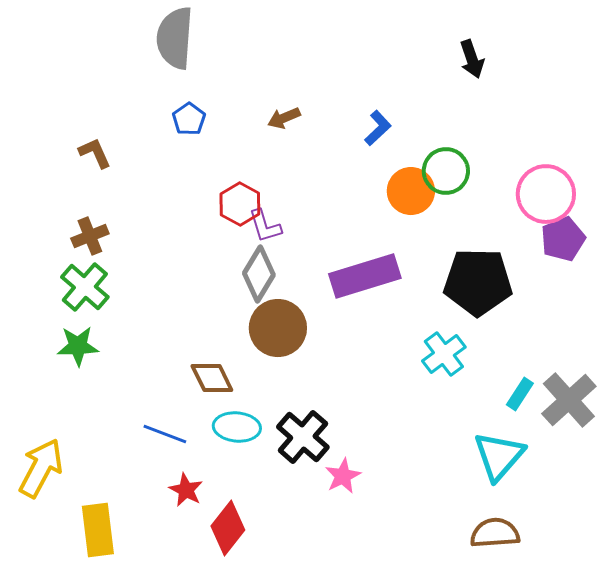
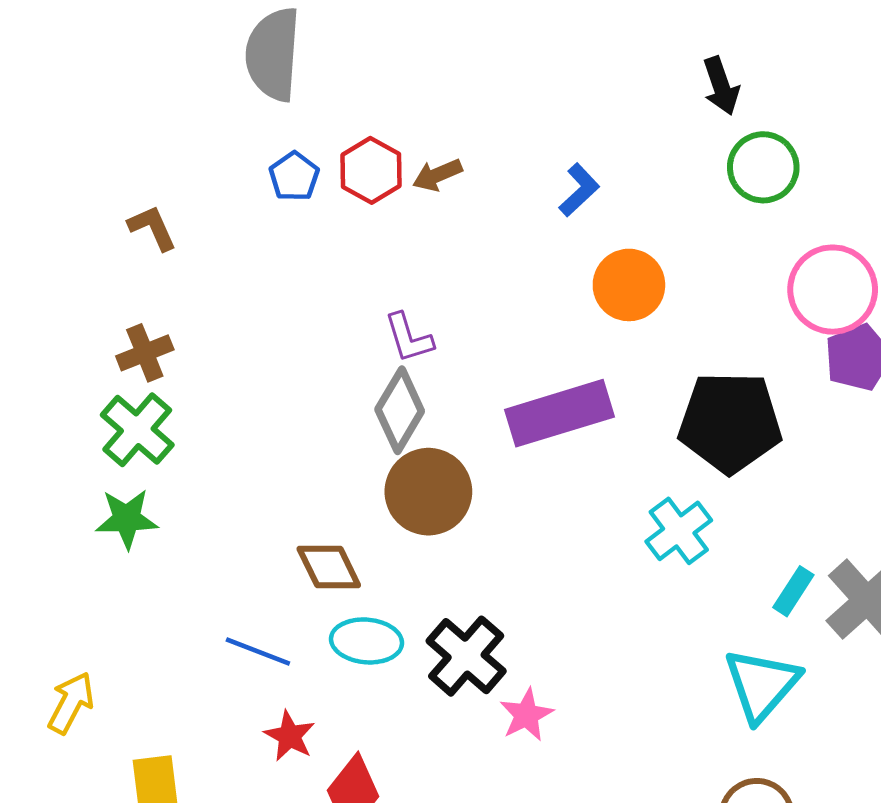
green circle: (446, 171) -> (763, 167), moved
red hexagon: (240, 204) -> (371, 170), moved
yellow arrow: (41, 468) -> (71, 703), size x0.7

